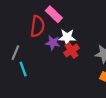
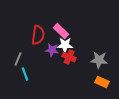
pink rectangle: (54, 14) -> (61, 31), moved
red cross: (71, 50) -> (69, 57), turned -32

